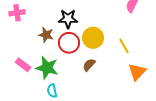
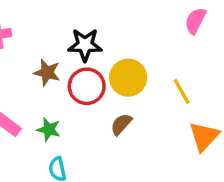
green star: (47, 68) -> (49, 129), size x0.6

